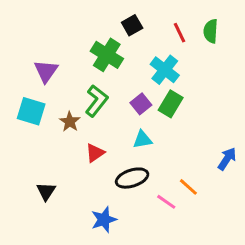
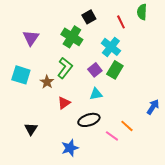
green semicircle: (211, 31) -> (142, 12), moved
purple triangle: (46, 71) -> (31, 38), moved

